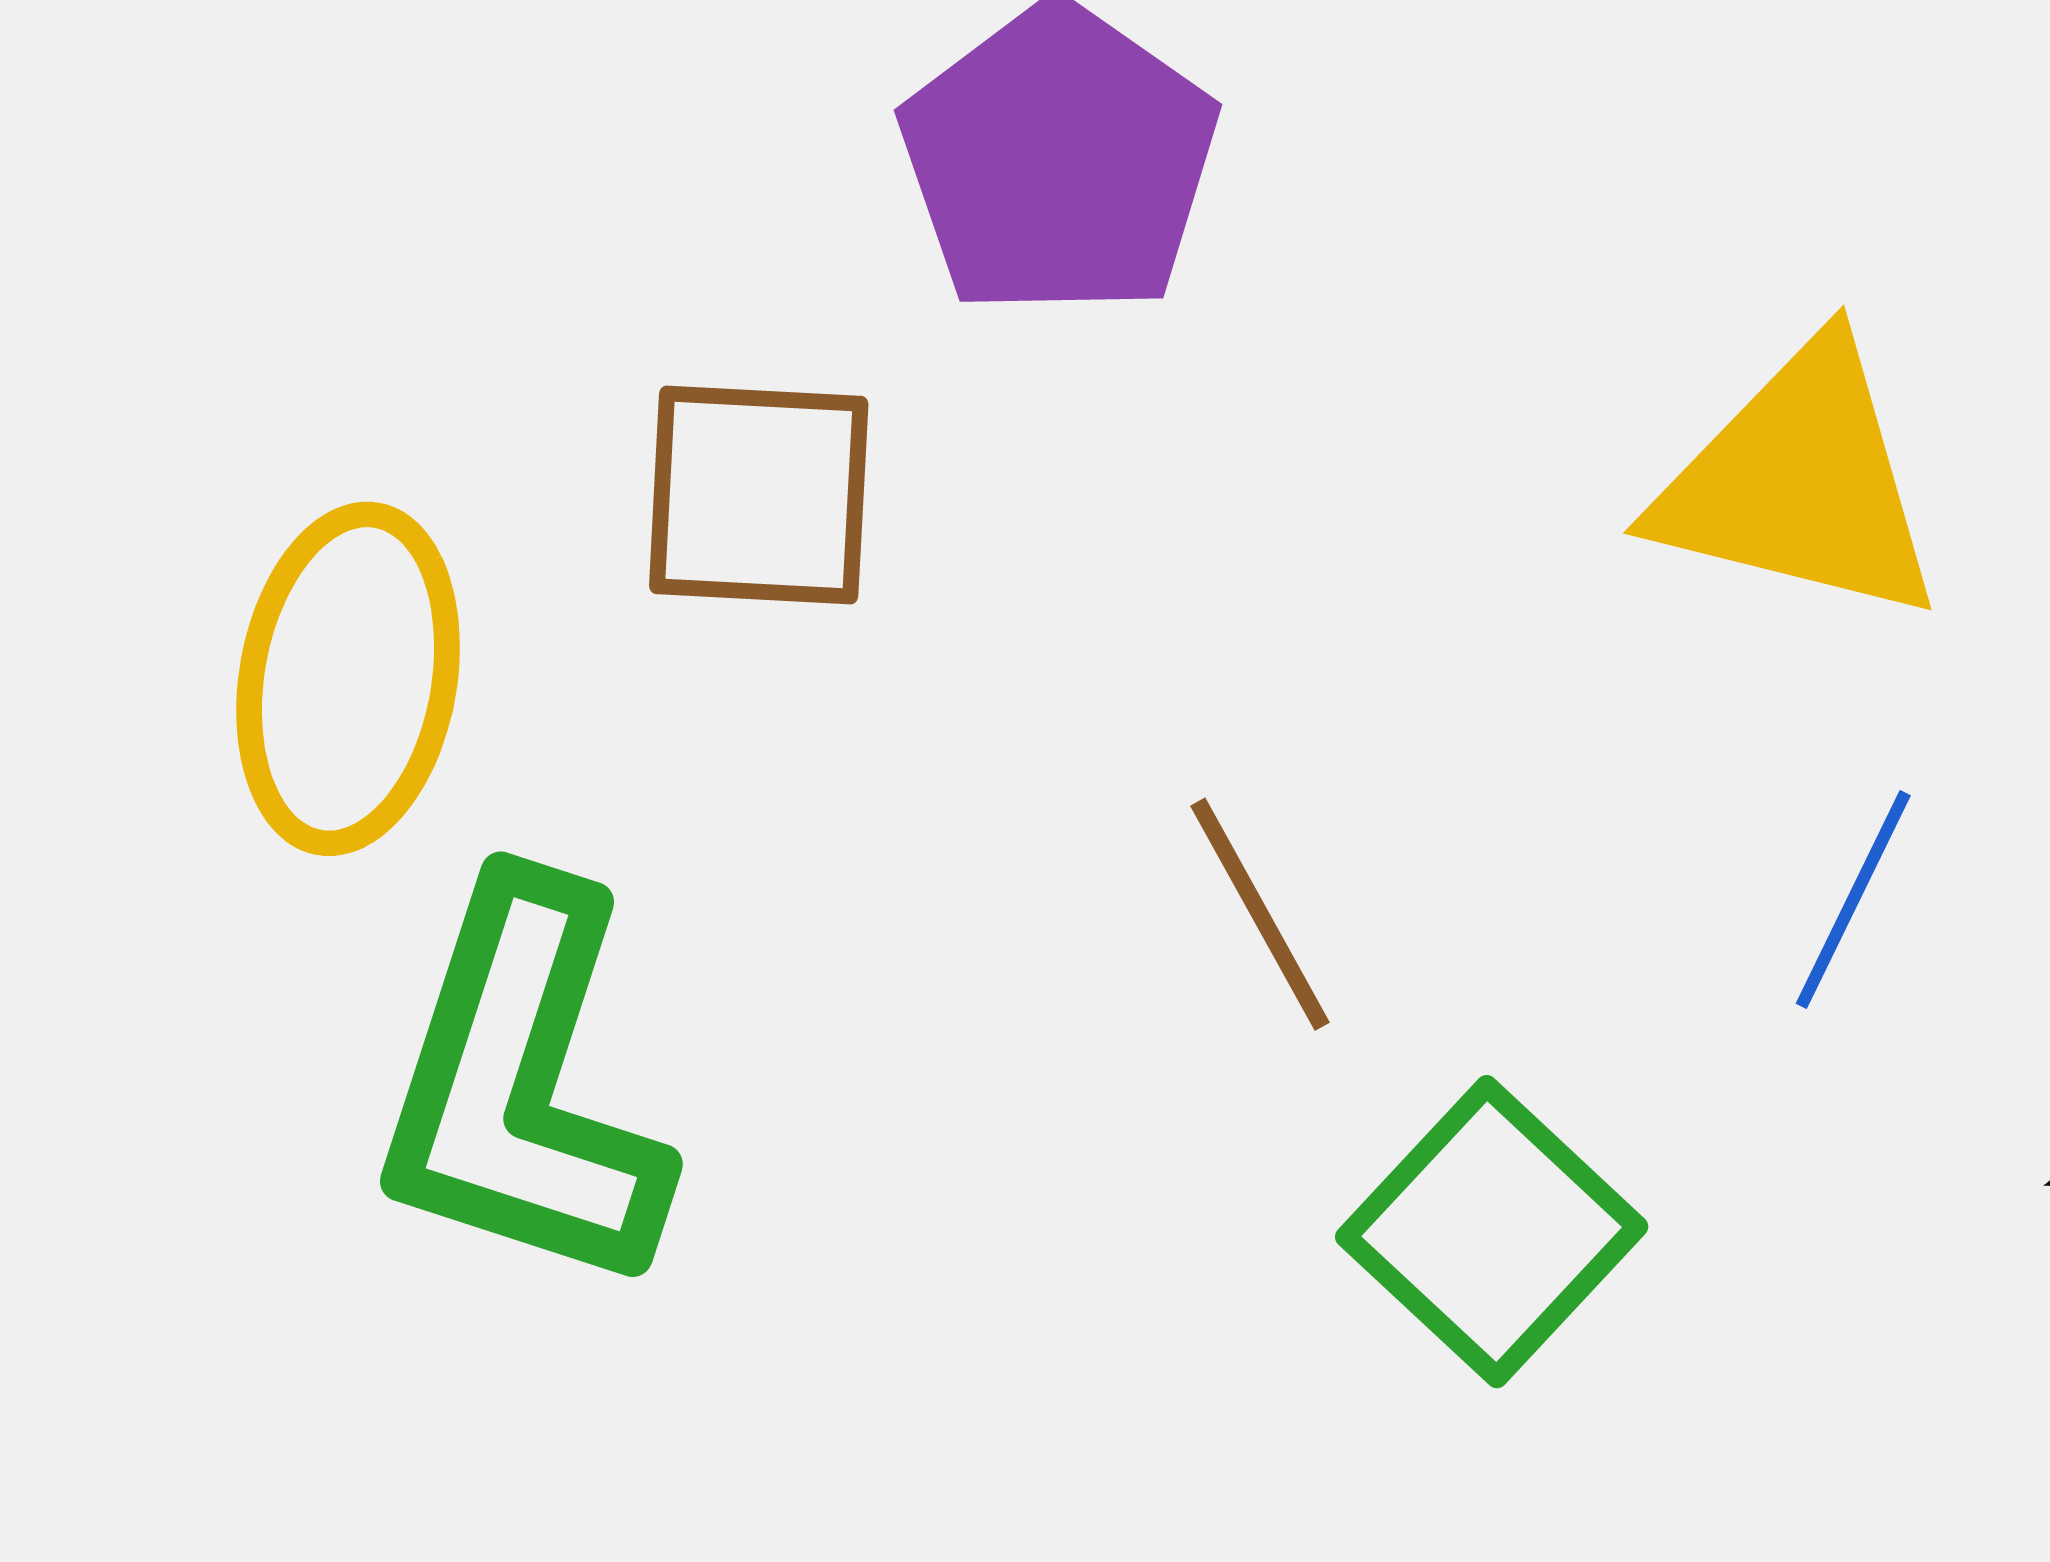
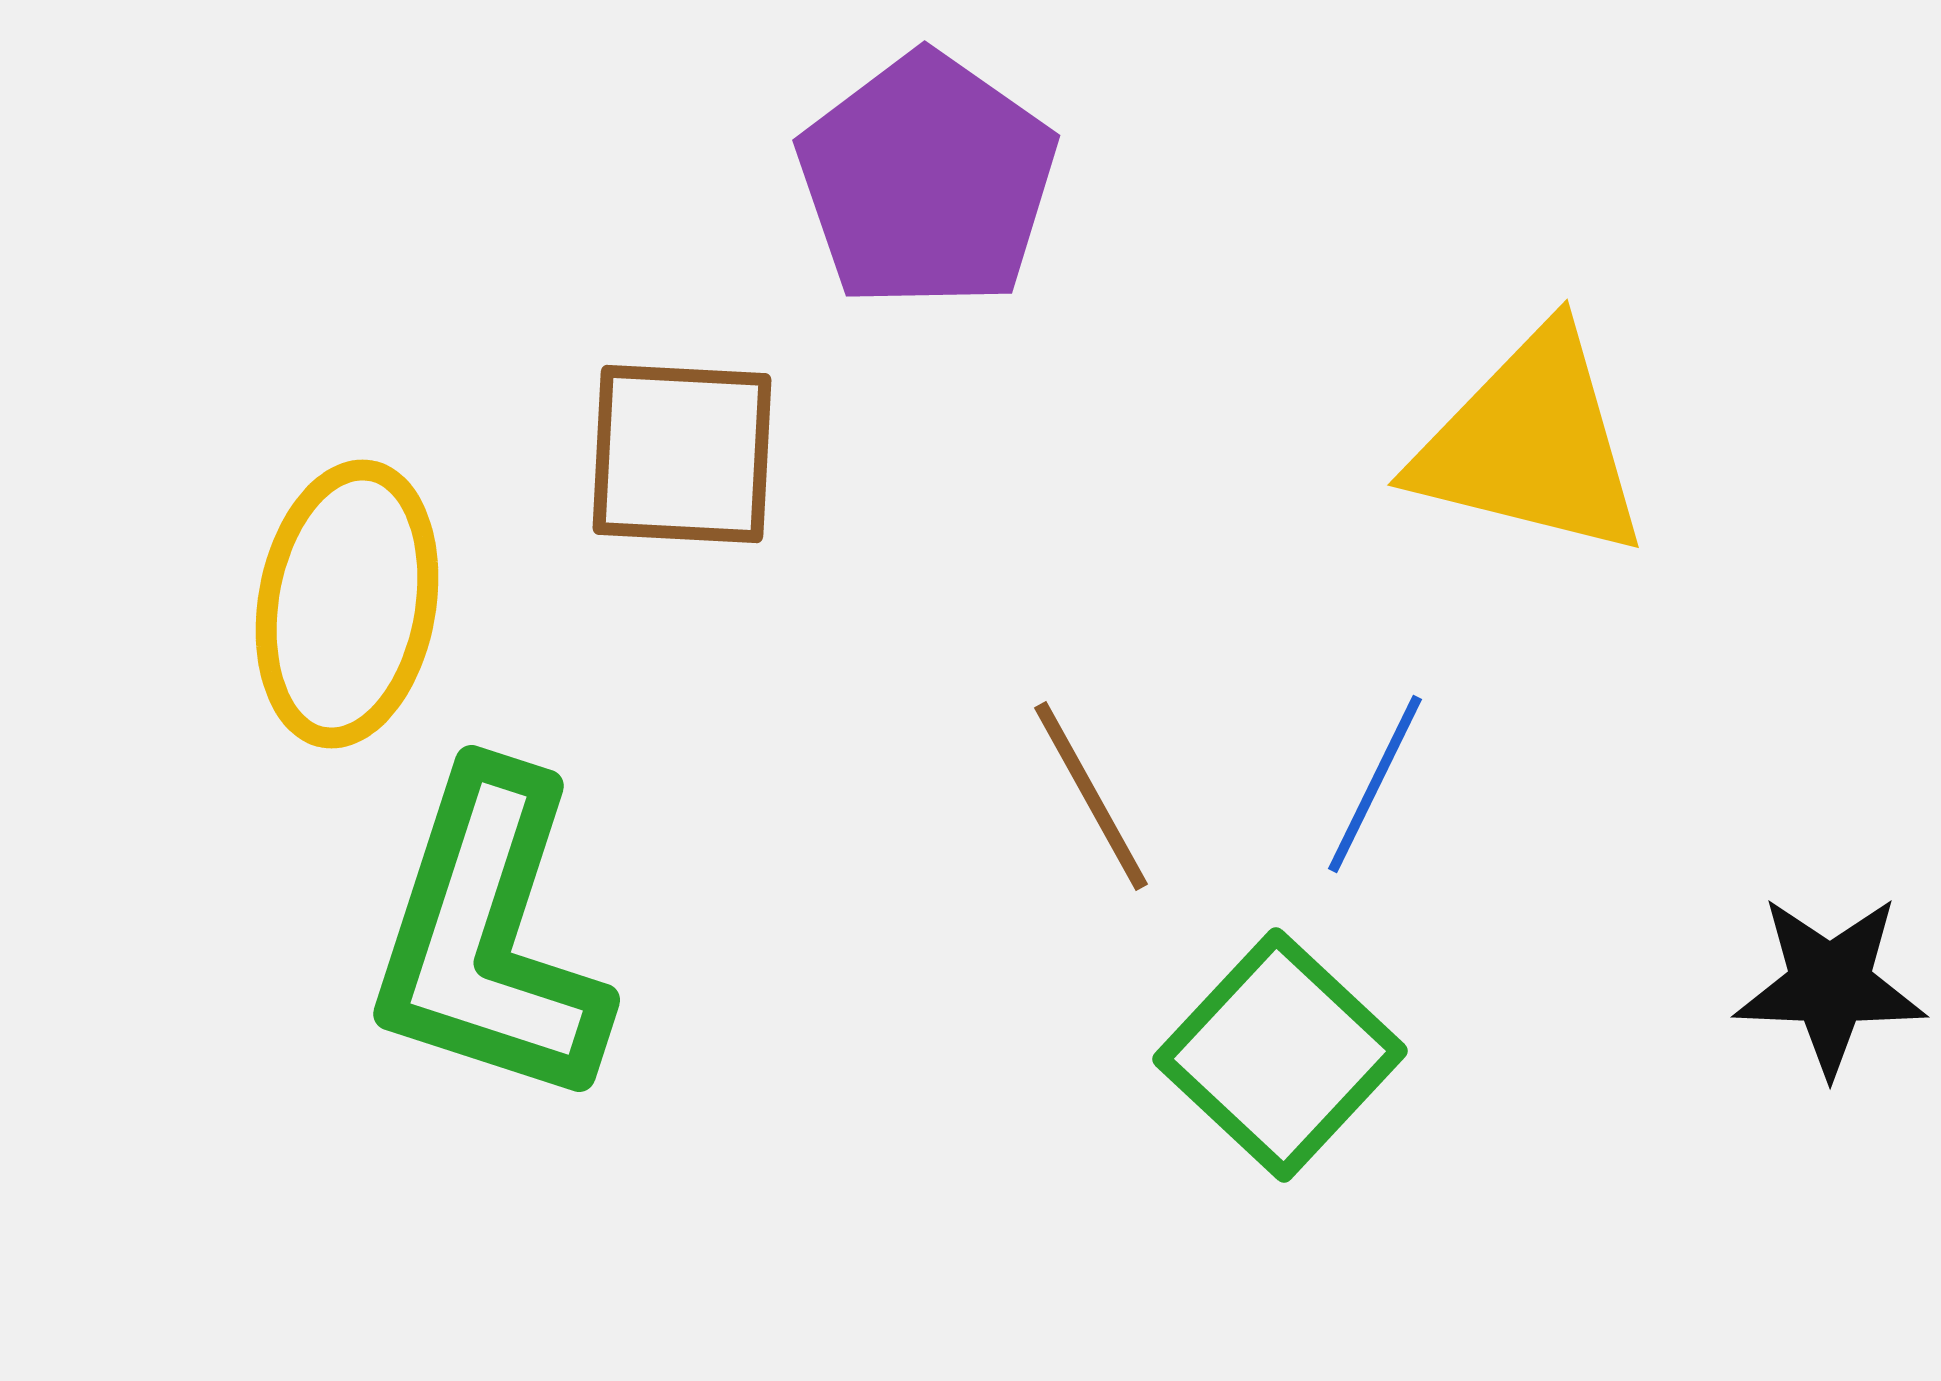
blue line: (1853, 899) -> (1375, 784), moved

